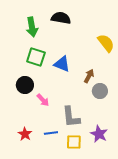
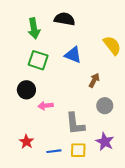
blue triangle: (62, 64) -> (73, 55), moved
gray circle: (100, 91) -> (105, 106), moved
pink arrow: (43, 100) -> (45, 106), turned 128
blue line: (51, 133) -> (54, 151), moved

